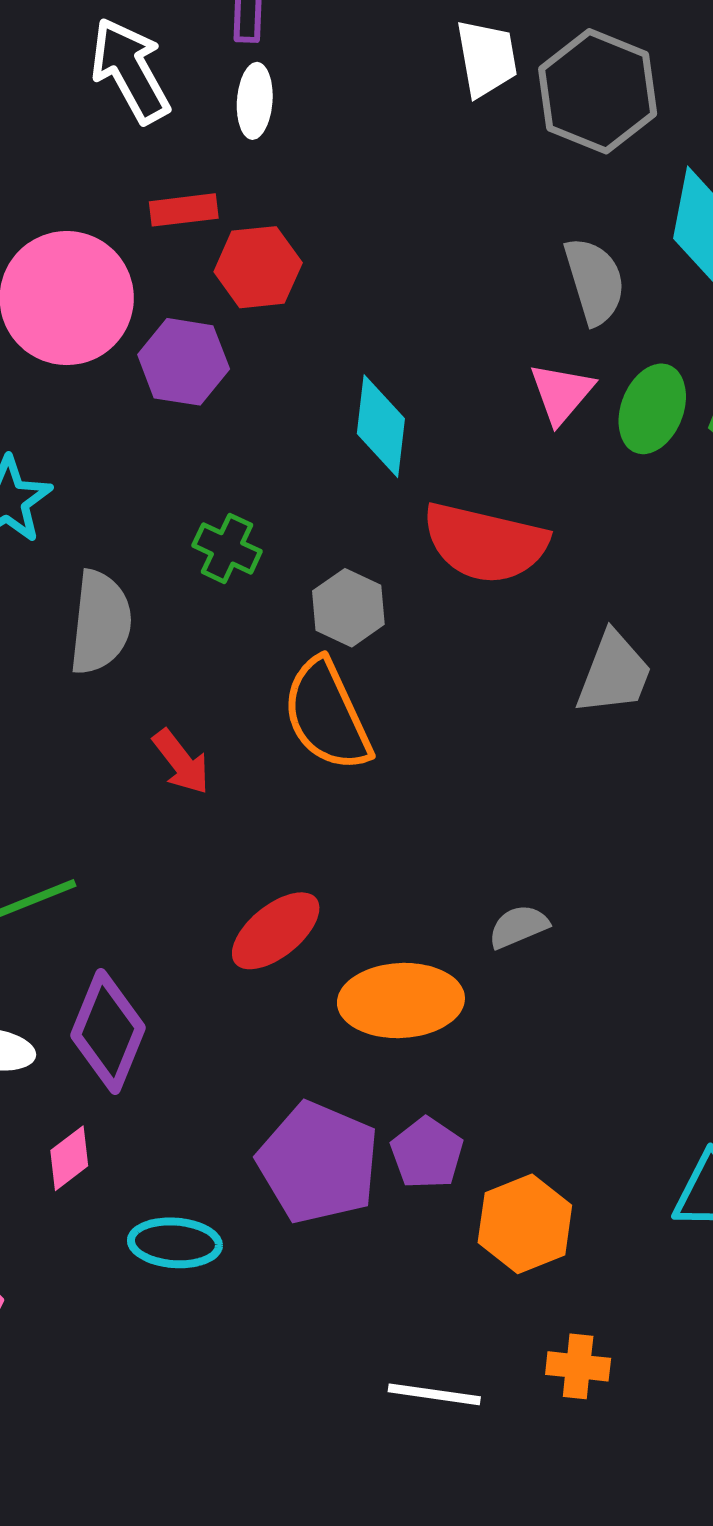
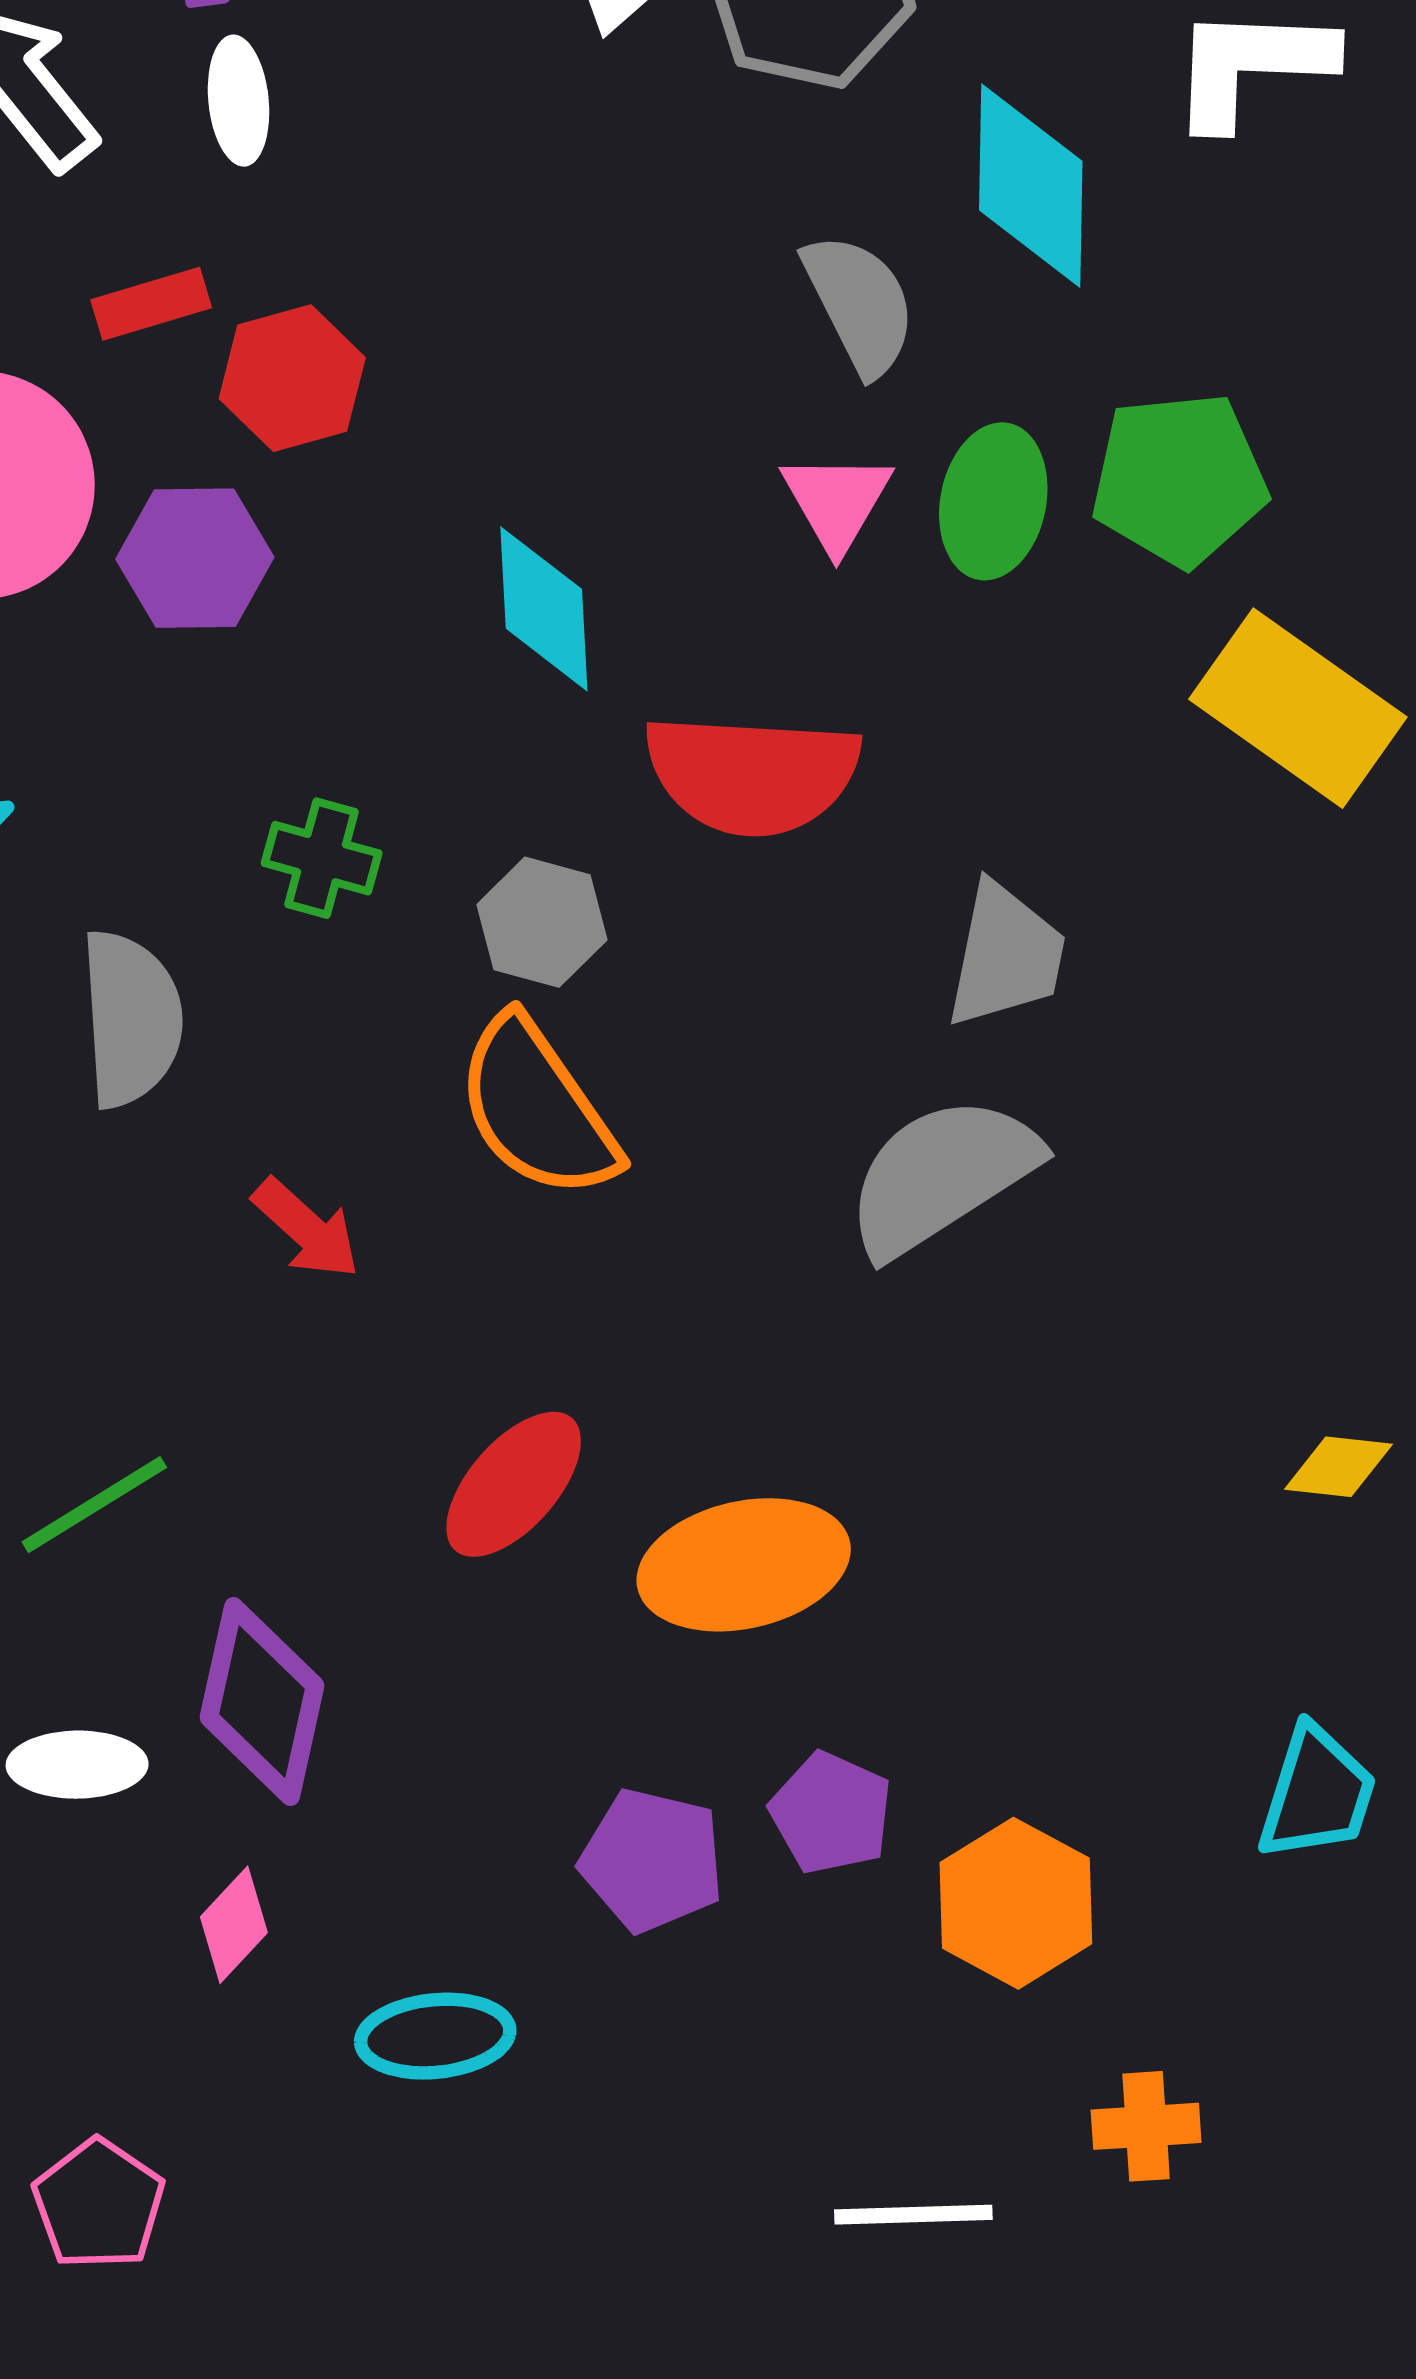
gray semicircle: (518, 927) -> (942, 1176), moved, size x2.0
purple pentagon: (318, 1163) -> (652, 1860), size x0.7

